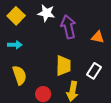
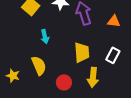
cyan arrow: (15, 45) -> (45, 37), moved, turned 80

